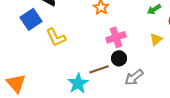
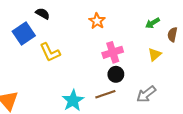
brown line: (99, 69) -> (105, 94), moved
gray arrow: (134, 77) -> (146, 94), moved

